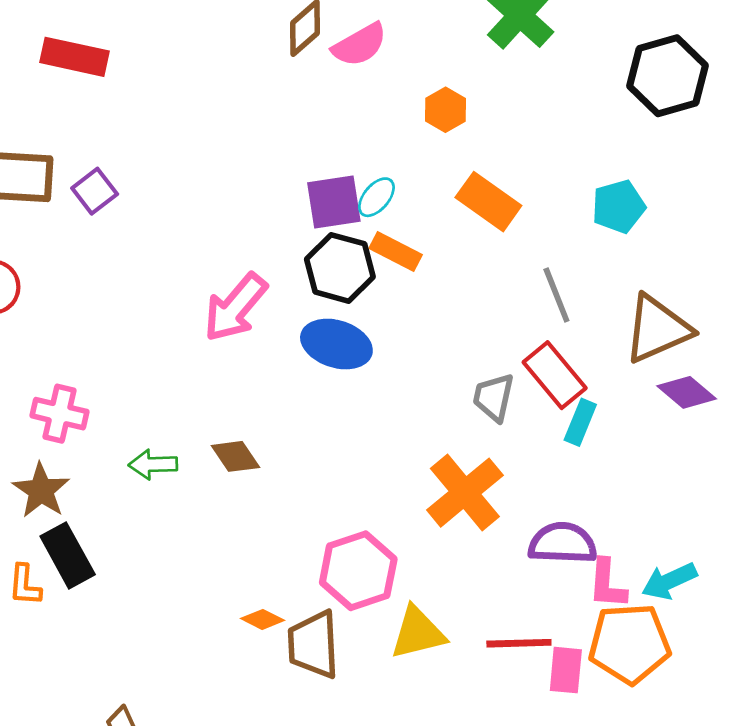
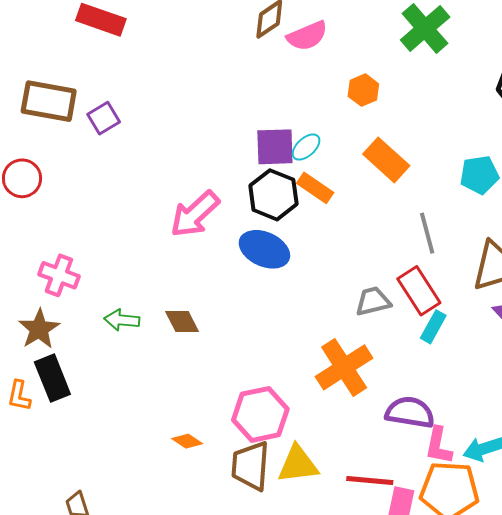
gray trapezoid: (494, 397) -> (373, 301), turned 57
brown trapezoid: (313, 645) -> (251, 466), moved

